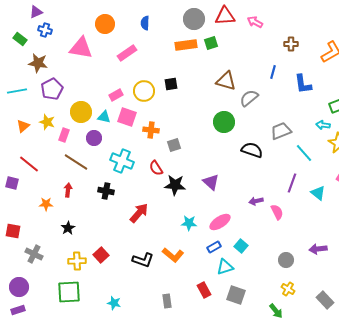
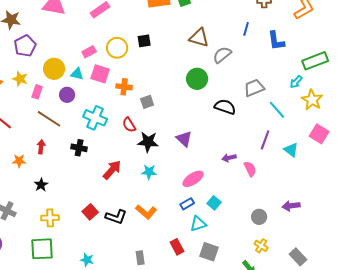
cyan arrow: (323, 125) -> (296, 82), turned -56
cyan star: (189, 223) -> (149, 172), moved
red square: (101, 255) -> (90, 212), moved

